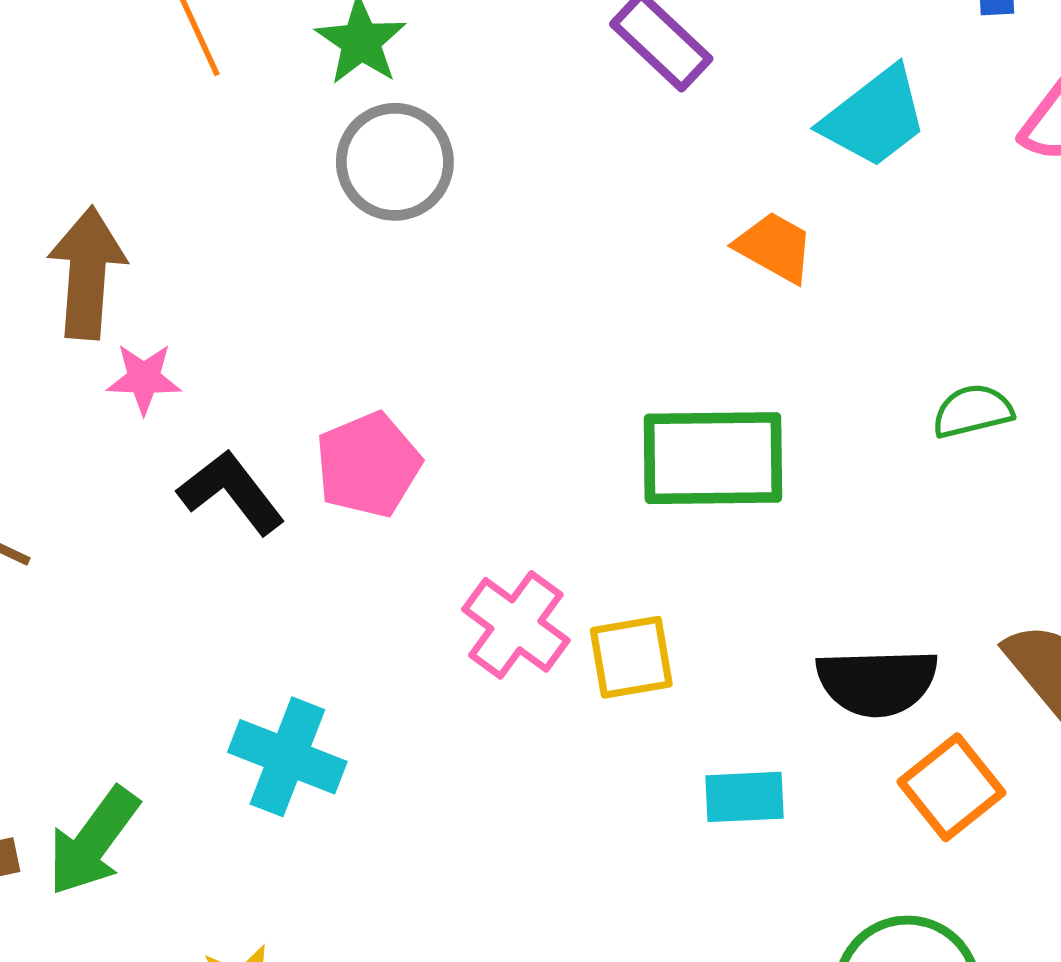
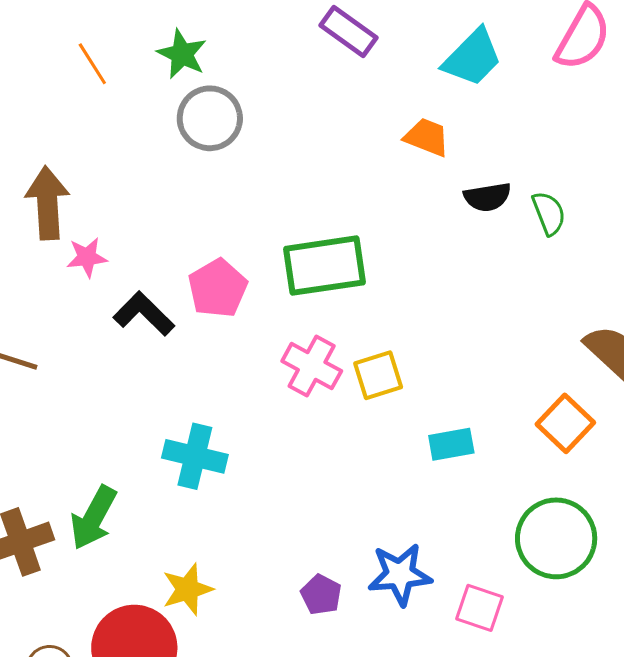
green semicircle: (973, 411) -> (549, 213), turned 90
green rectangle: (713, 458) -> (324, 266), moved
black semicircle: (877, 682) -> (487, 197), moved, size x0.7

